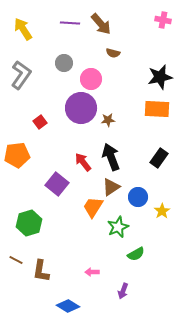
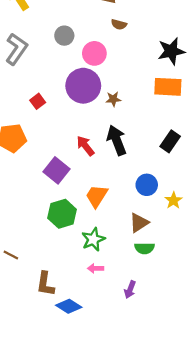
brown triangle: (111, 187) -> (139, 223), moved
green hexagon: (29, 223) -> (62, 214), moved
green star: (118, 227) -> (93, 239), moved
green semicircle: (136, 254) -> (144, 248), turned 30
brown L-shape: (41, 271) -> (45, 284), moved

